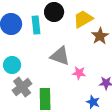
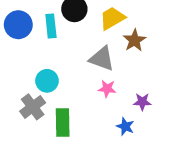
gray triangle: (60, 56) -> (102, 59), moved
cyan circle: (12, 65) -> (47, 81), moved

